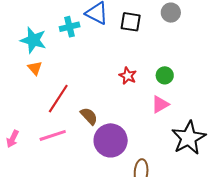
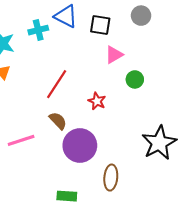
red star: (128, 76) -> (97, 101), moved
red line: (58, 99) -> (57, 84), moved
pink triangle: (160, 104) -> (114, 55), moved

